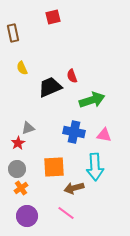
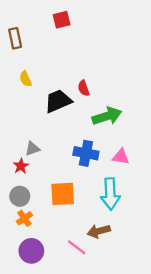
brown arrow: (74, 188) -> (99, 231), moved

